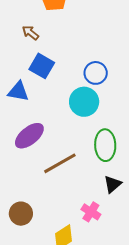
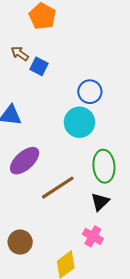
blue square: (42, 66) -> (39, 66), moved, size x0.7
black triangle: (112, 184) -> (100, 202), moved

